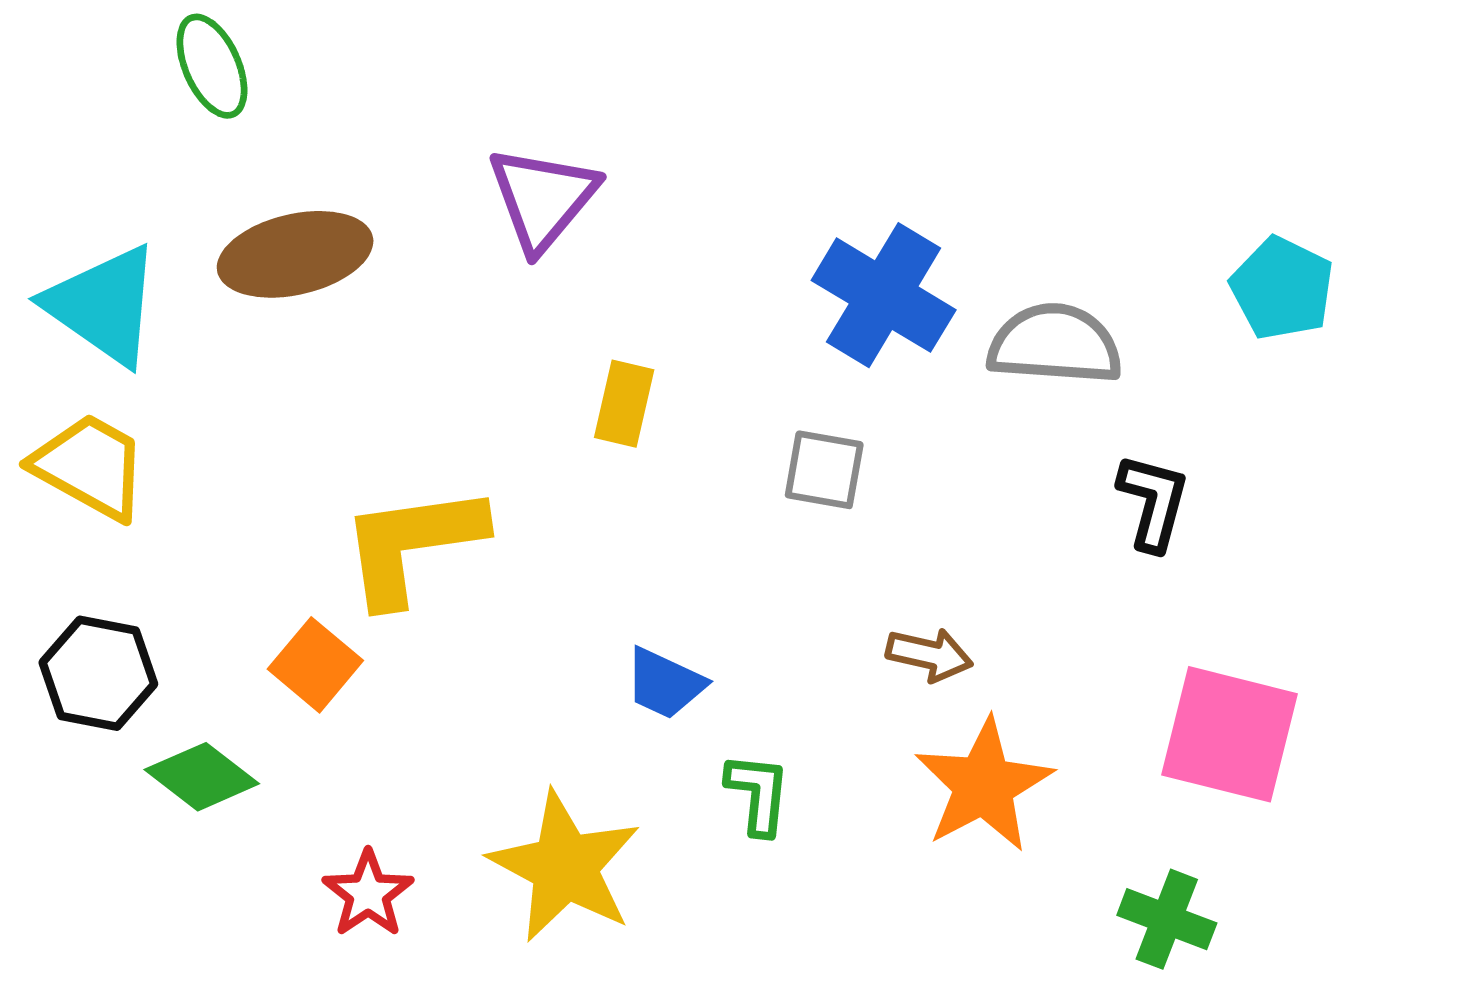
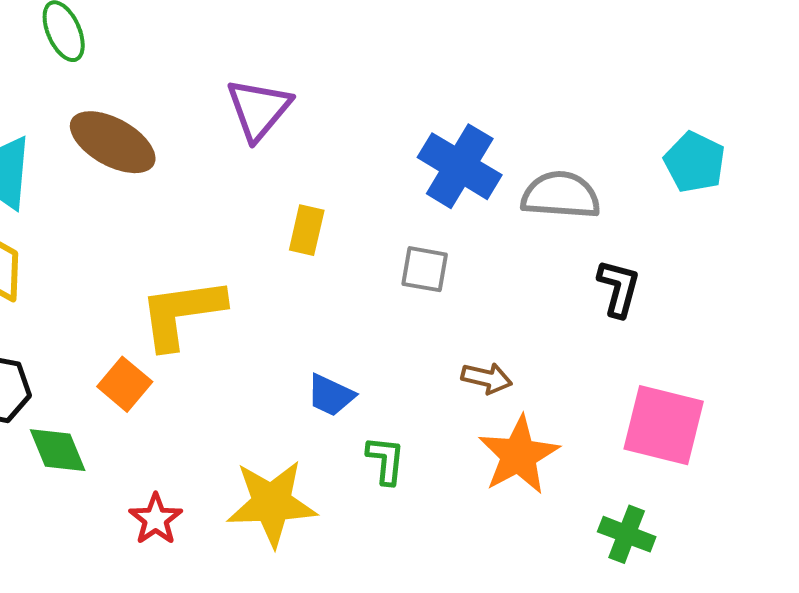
brown ellipse: (295, 254) -> (113, 142), turned 42
green diamond: (202, 777) -> (58, 450), turned 30
yellow star: (565, 867) -> (272, 503), turned -30

